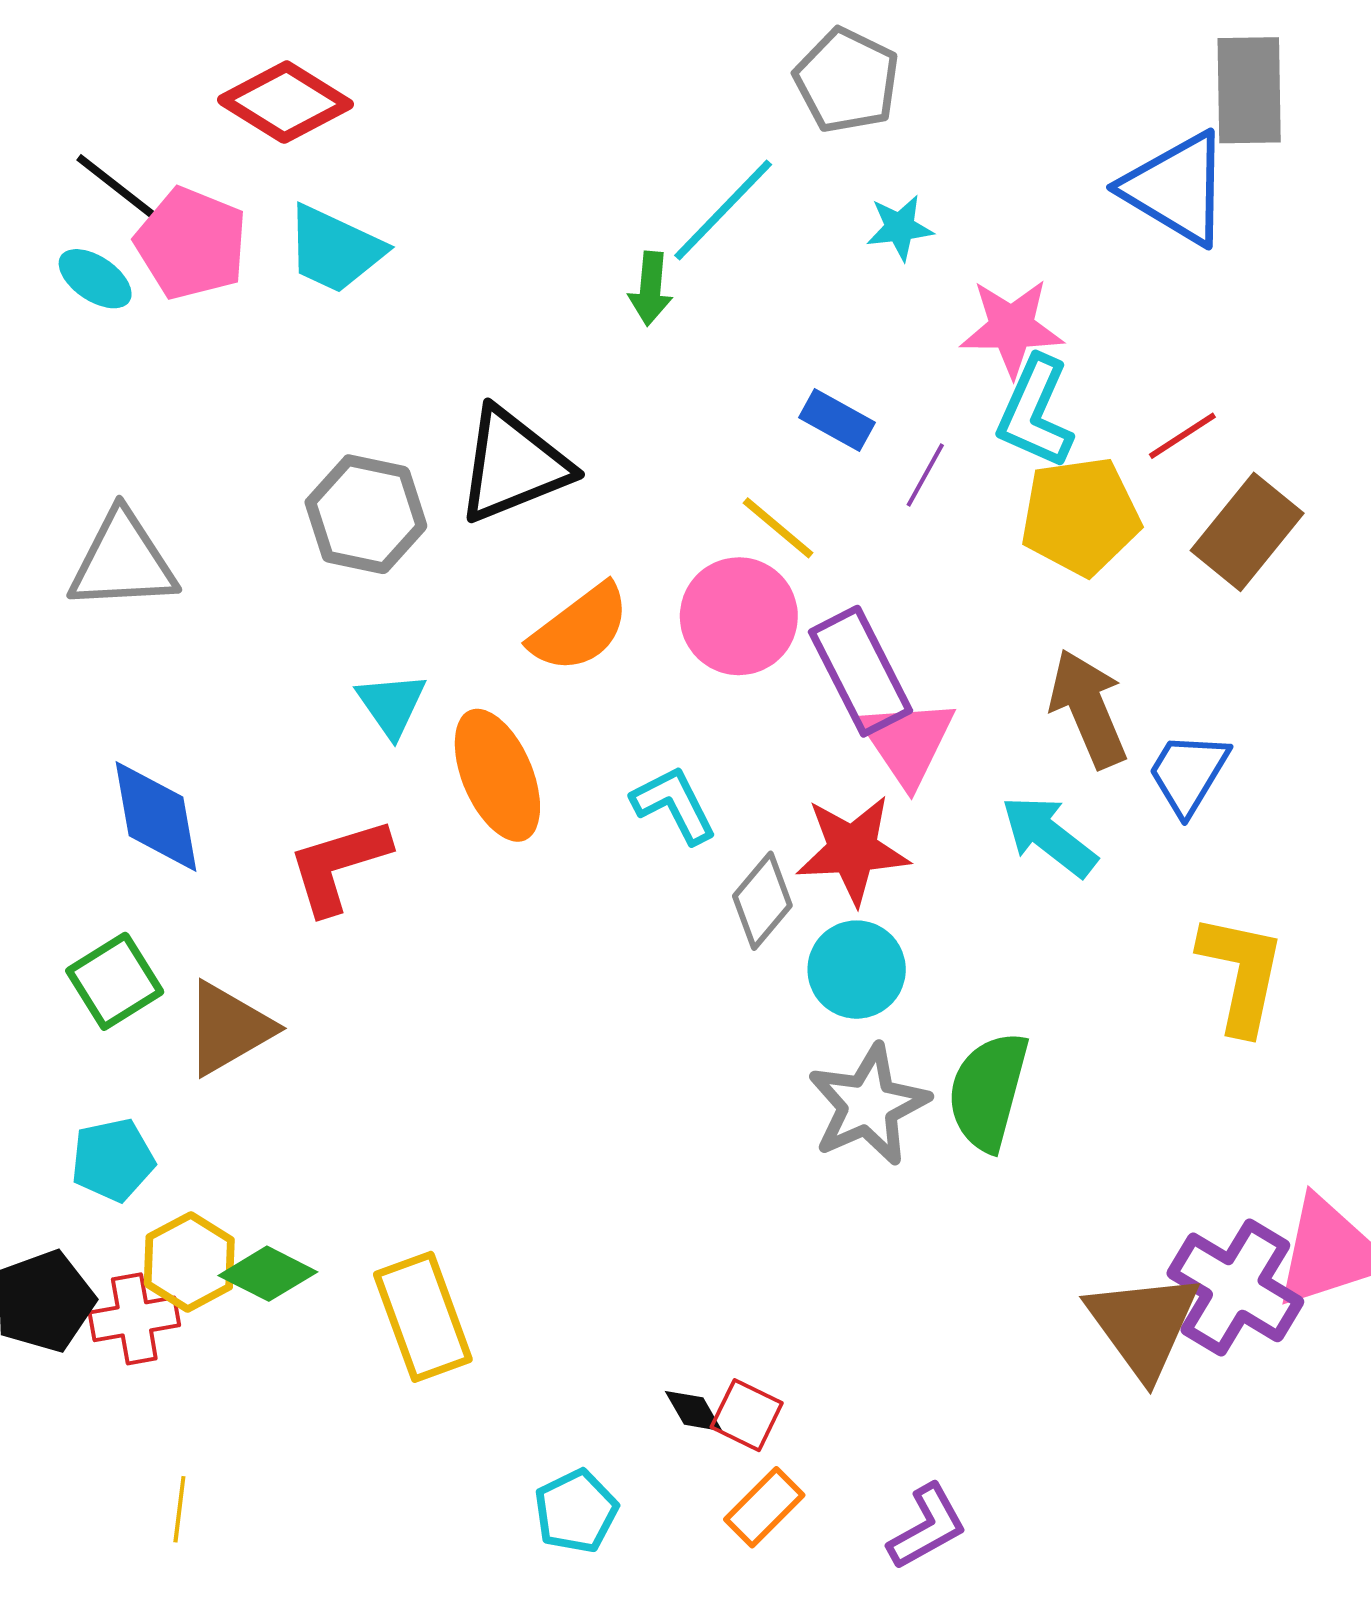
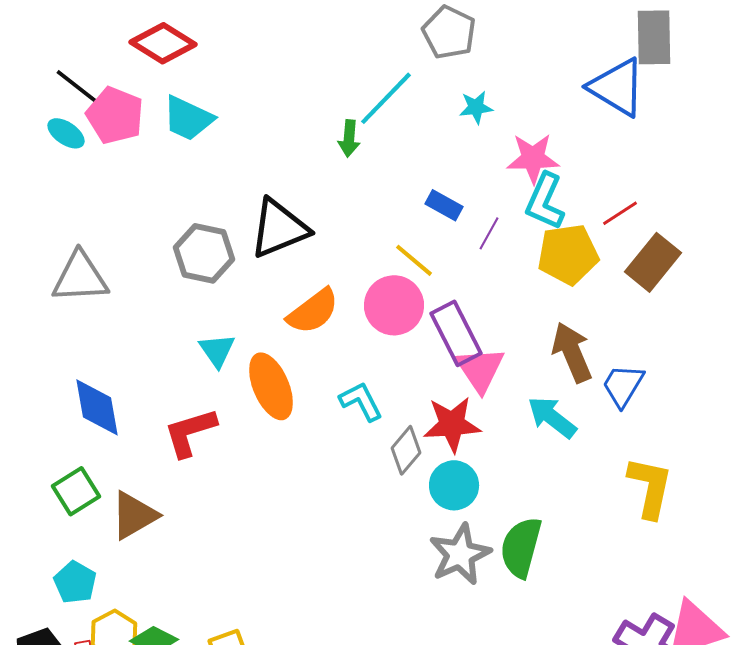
cyan pentagon: (113, 1160) -> (75, 582), turned -30

